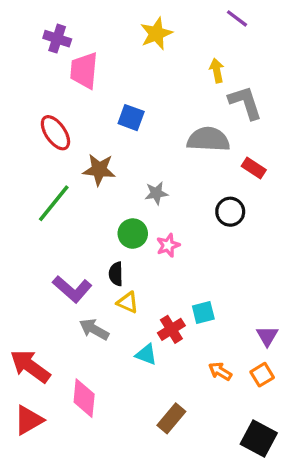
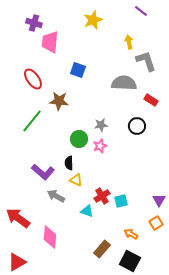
gray star: (156, 193) -> (101, 125), moved
cyan square: (203, 312) -> (121, 201), moved
orange arrow: (220, 371) -> (131, 234), moved
red triangle: (29, 420) -> (17, 262), moved
black square: (259, 439) -> (130, 261), moved

